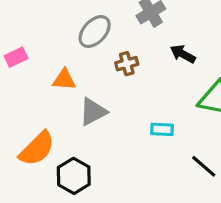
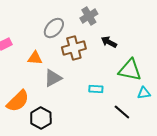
brown cross: (127, 64) -> (74, 48), size x1.6

